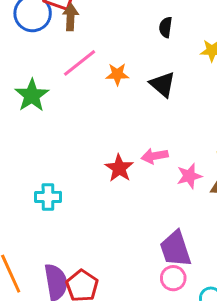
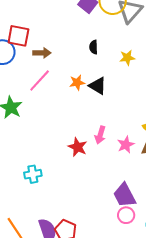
brown arrow: (71, 17) -> (42, 53), moved, turned 96
orange star: (117, 74) -> (77, 83), moved
pink arrow: (155, 156) -> (100, 135), turned -54

